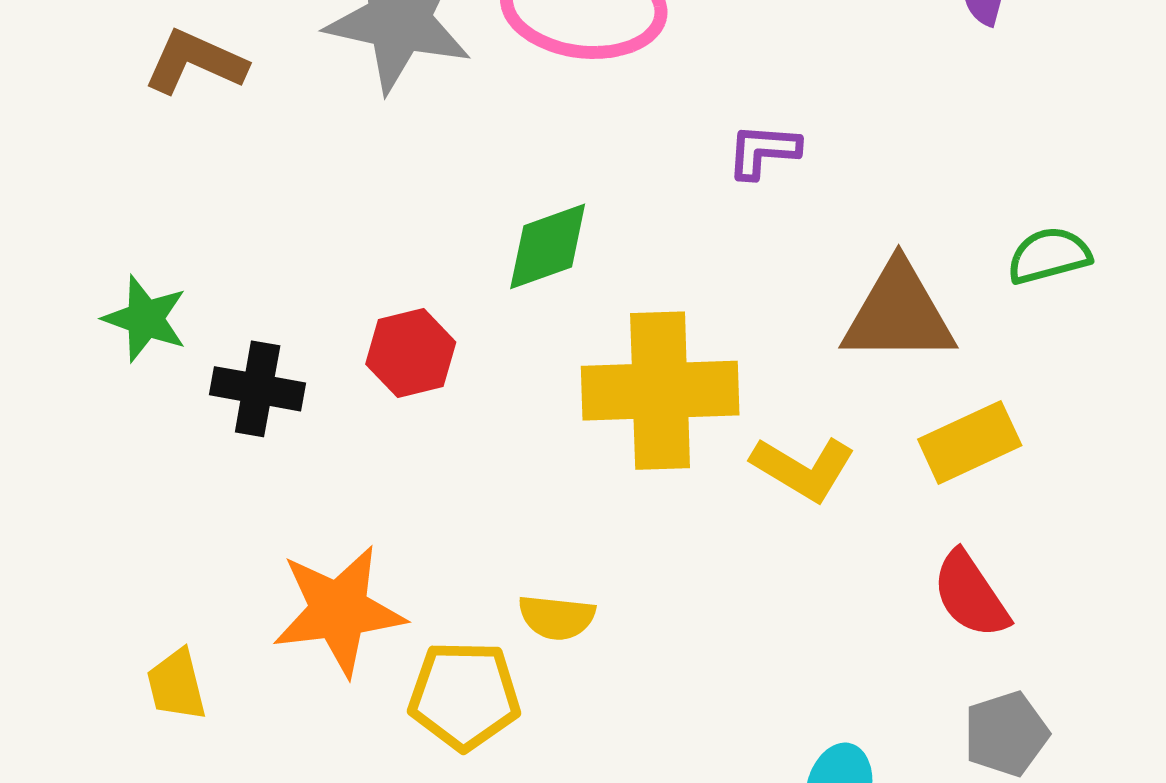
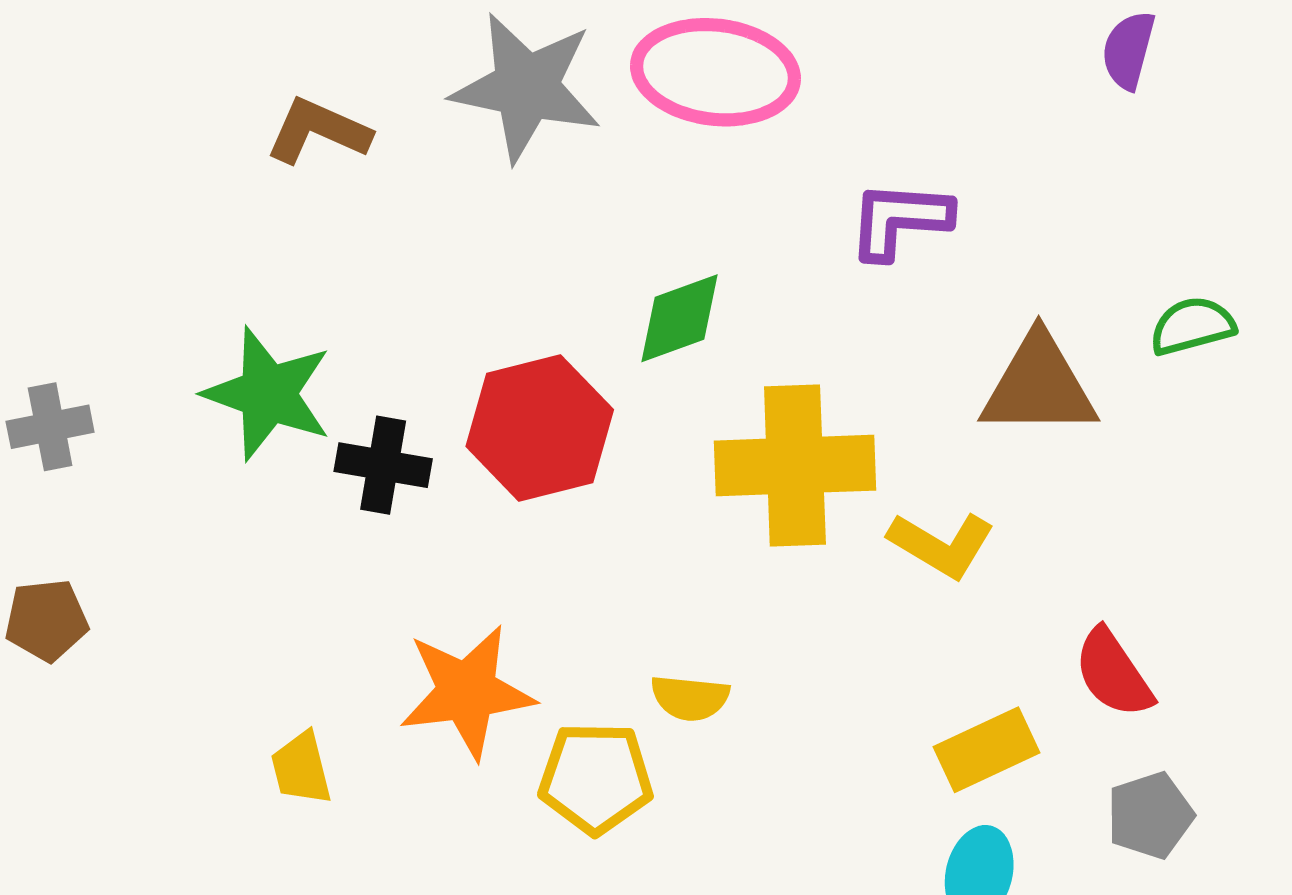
purple L-shape: (763, 151) -> (900, 220), size x1.4
green star: (145, 319) -> (268, 394), size x1.5
red hexagon: (411, 353) -> (540, 428), size x1.6
yellow rectangle: (970, 442) -> (986, 750), moved

